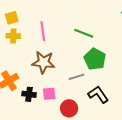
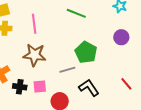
green line: (84, 33) -> (76, 13), moved

